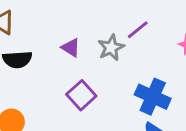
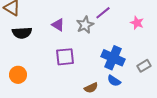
purple square: (81, 95) -> (65, 57), turned 36

